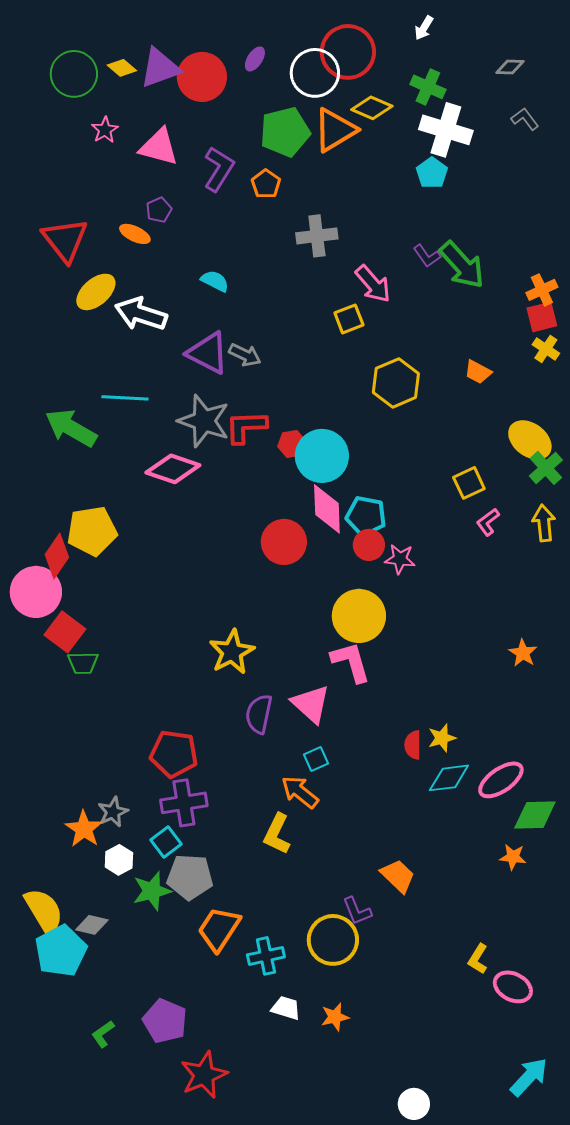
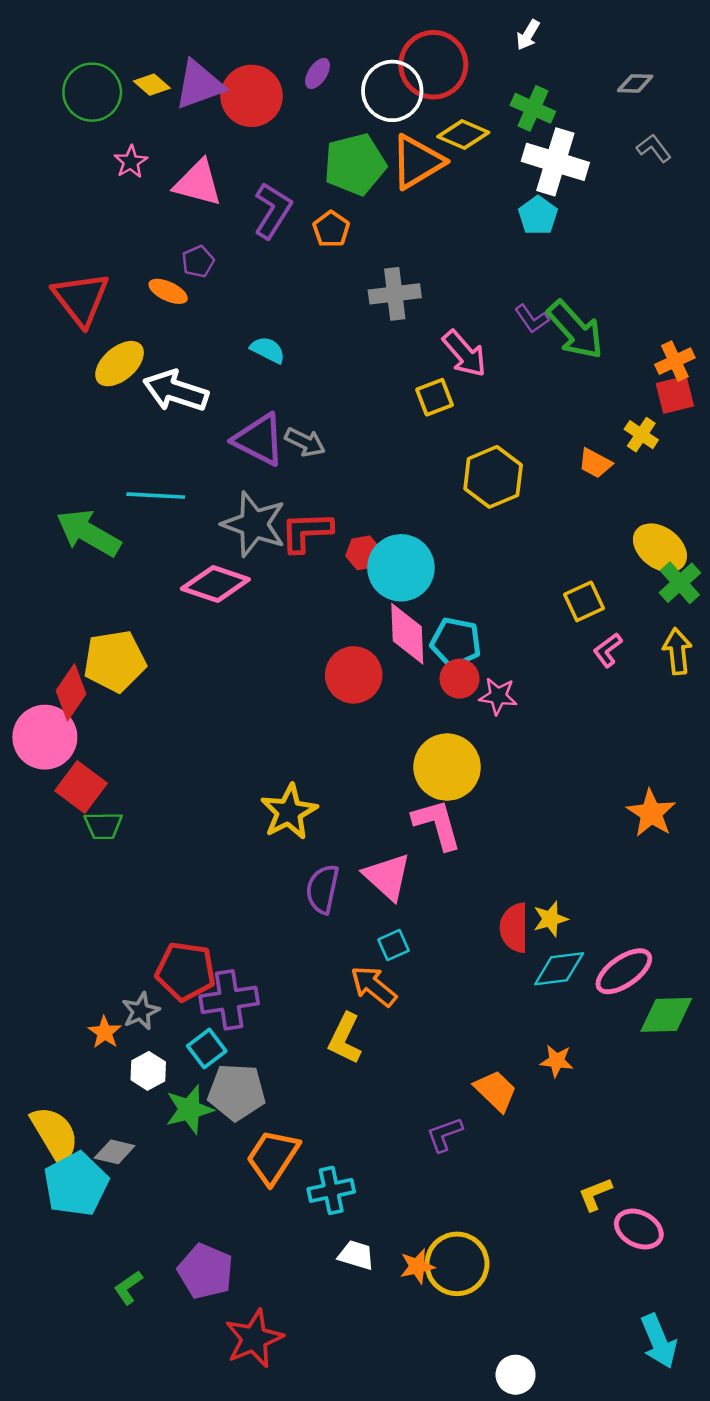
yellow cross: (546, 349) -> (641, 435), moved
orange star: (523, 653) -> (651, 813), size x1.4
red semicircle: (413, 745) -> (514, 928), size x1.4
red pentagon: (174, 754) -> (186, 971), moved
orange star: (84, 829) -> (105, 1032), size x0.7
orange star: (513, 857) -> (557, 1061), moved
purple L-shape: (357, 911) -> (445, 1134), turned 92
yellow circle: (333, 940) -> (457, 1264), moved
yellow L-shape: (478, 959) -> (595, 1194), turned 36
cyan arrow: (529, 1077) -> (659, 1341), turned 114

